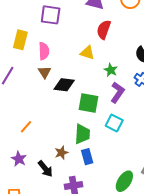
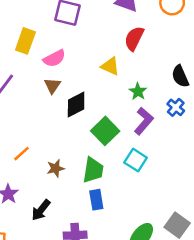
pink semicircle: (44, 51) -> (54, 58), turned 60
black diamond: (64, 85) -> (76, 104), turned -40
green square: (89, 103) -> (105, 131), turned 30
brown star: (61, 153) -> (56, 168), moved
black arrow: (45, 169) -> (41, 210), turned 72

